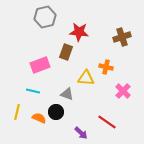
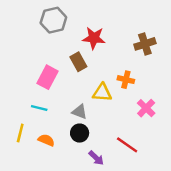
brown rectangle: (66, 52) -> (78, 62), turned -49
pink rectangle: (40, 65) -> (47, 77), turned -42
black circle: (56, 112) -> (80, 133), moved

